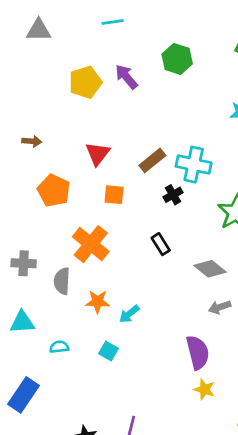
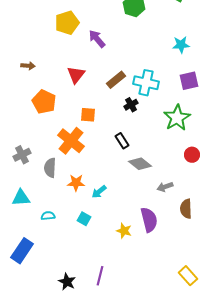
purple arrow: (126, 77) -> (97, 39), moved
orange square: (114, 195) -> (88, 115), moved
gray cross: (24, 263) -> (22, 155), turned -30
gray diamond: (210, 269) -> (140, 164), moved
yellow star: (205, 389) -> (124, 231), moved

